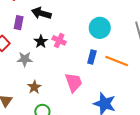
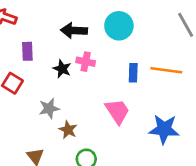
black arrow: (41, 13) -> (74, 31), moved
cyan circle: (100, 28) -> (119, 26), moved
gray star: (25, 59) -> (49, 108), moved

